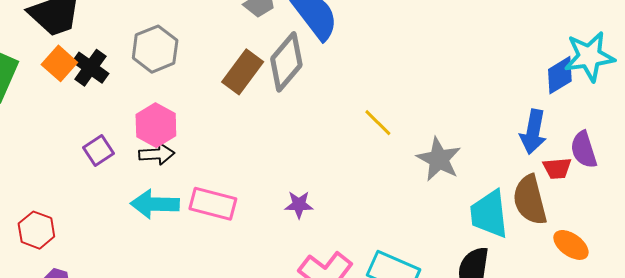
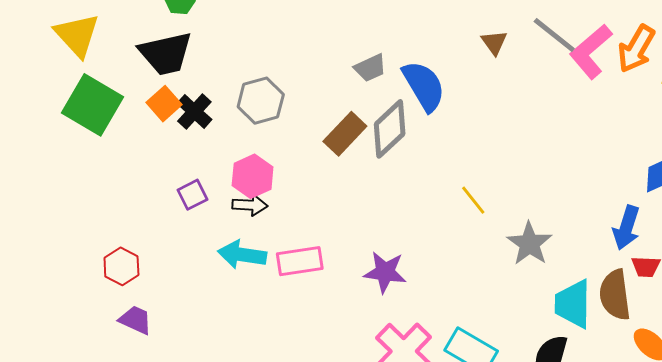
pink rectangle: (213, 204) -> (300, 261), turned -30
purple star: (299, 205) -> (385, 272), size x1.5

